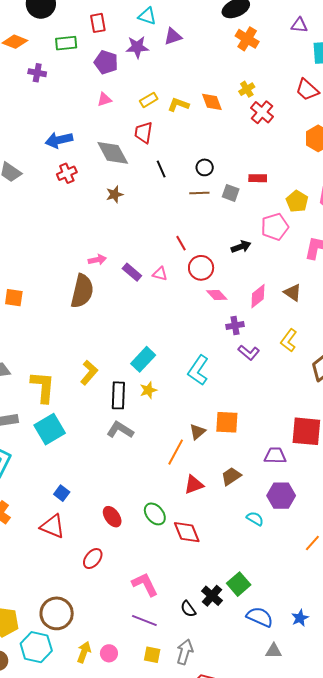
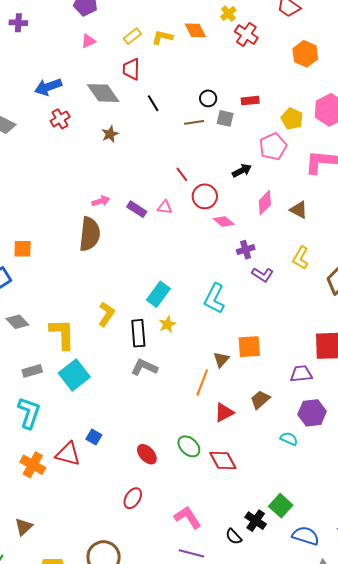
black circle: (205, 167) -> (208, 98), moved
pink diamond: (258, 296) -> (265, 203), moved
red triangle: (52, 526) -> (68, 454), moved

